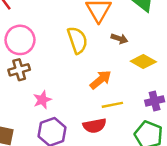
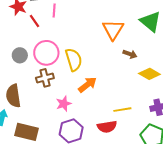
yellow semicircle: (77, 40) -> (74, 60), moved
orange arrow: (101, 80) -> (87, 85), moved

